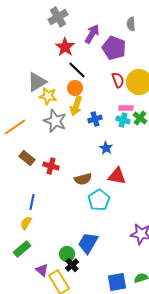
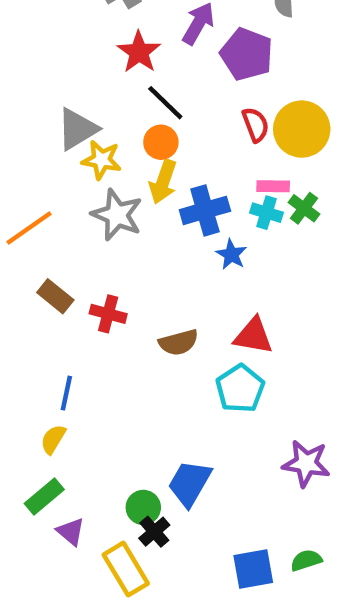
blue cross: (95, 119) -> (205, 210), size x1.5
blue star: (106, 148) -> (231, 254), moved
cyan pentagon: (99, 200) -> (240, 389), moved
purple triangle: (42, 270) -> (71, 532), moved

